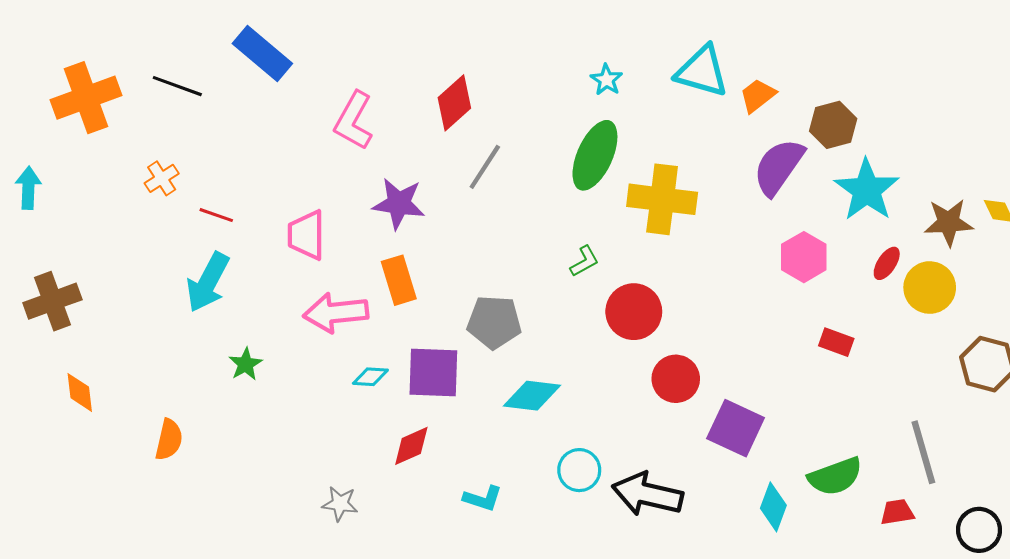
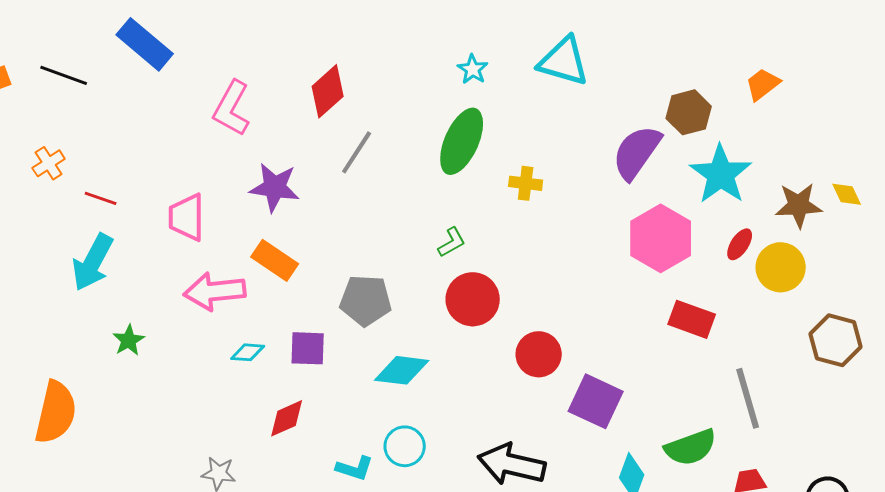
orange trapezoid: (758, 95) -> (763, 84), moved
yellow cross: (662, 199) -> (526, 183), size x0.5
pink hexagon: (804, 257) -> (661, 238), size x1.4
orange rectangle: (399, 280) -> (275, 260), turned -39
red circle: (634, 312) -> (473, 299), moved
red rectangle: (836, 342) -> (692, 319), size x1.4
purple square: (433, 372) -> (308, 348), size x0.7
orange semicircle: (169, 440) -> (56, 412), size x1.6
gray line: (923, 452) -> (748, 398), moved
cyan circle: (579, 470) -> (405, 446), moved

